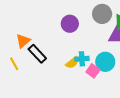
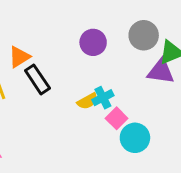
cyan cross: (82, 59) -> (103, 98), turned -32
cyan circle: (105, 62) -> (135, 138), moved

